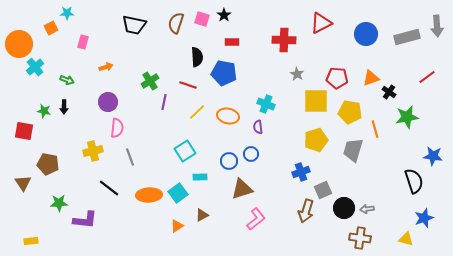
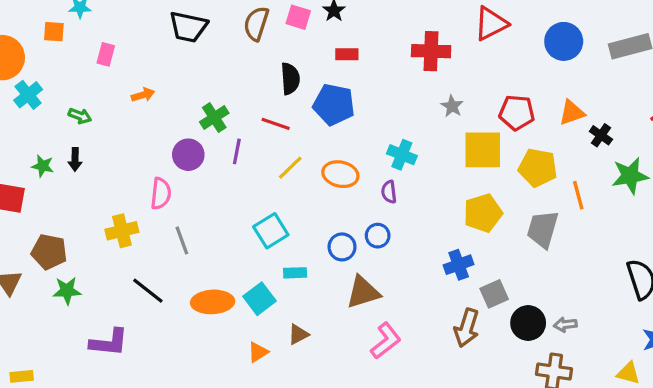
orange square: (51, 28) -> (54, 32), turned 32
purple circle: (108, 102) -> (188, 155), moved
green star: (59, 203) -> (67, 291), moved

